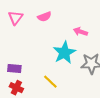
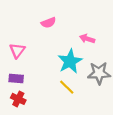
pink triangle: (15, 18) -> (17, 51), moved
yellow line: (50, 82) -> (67, 87), moved

